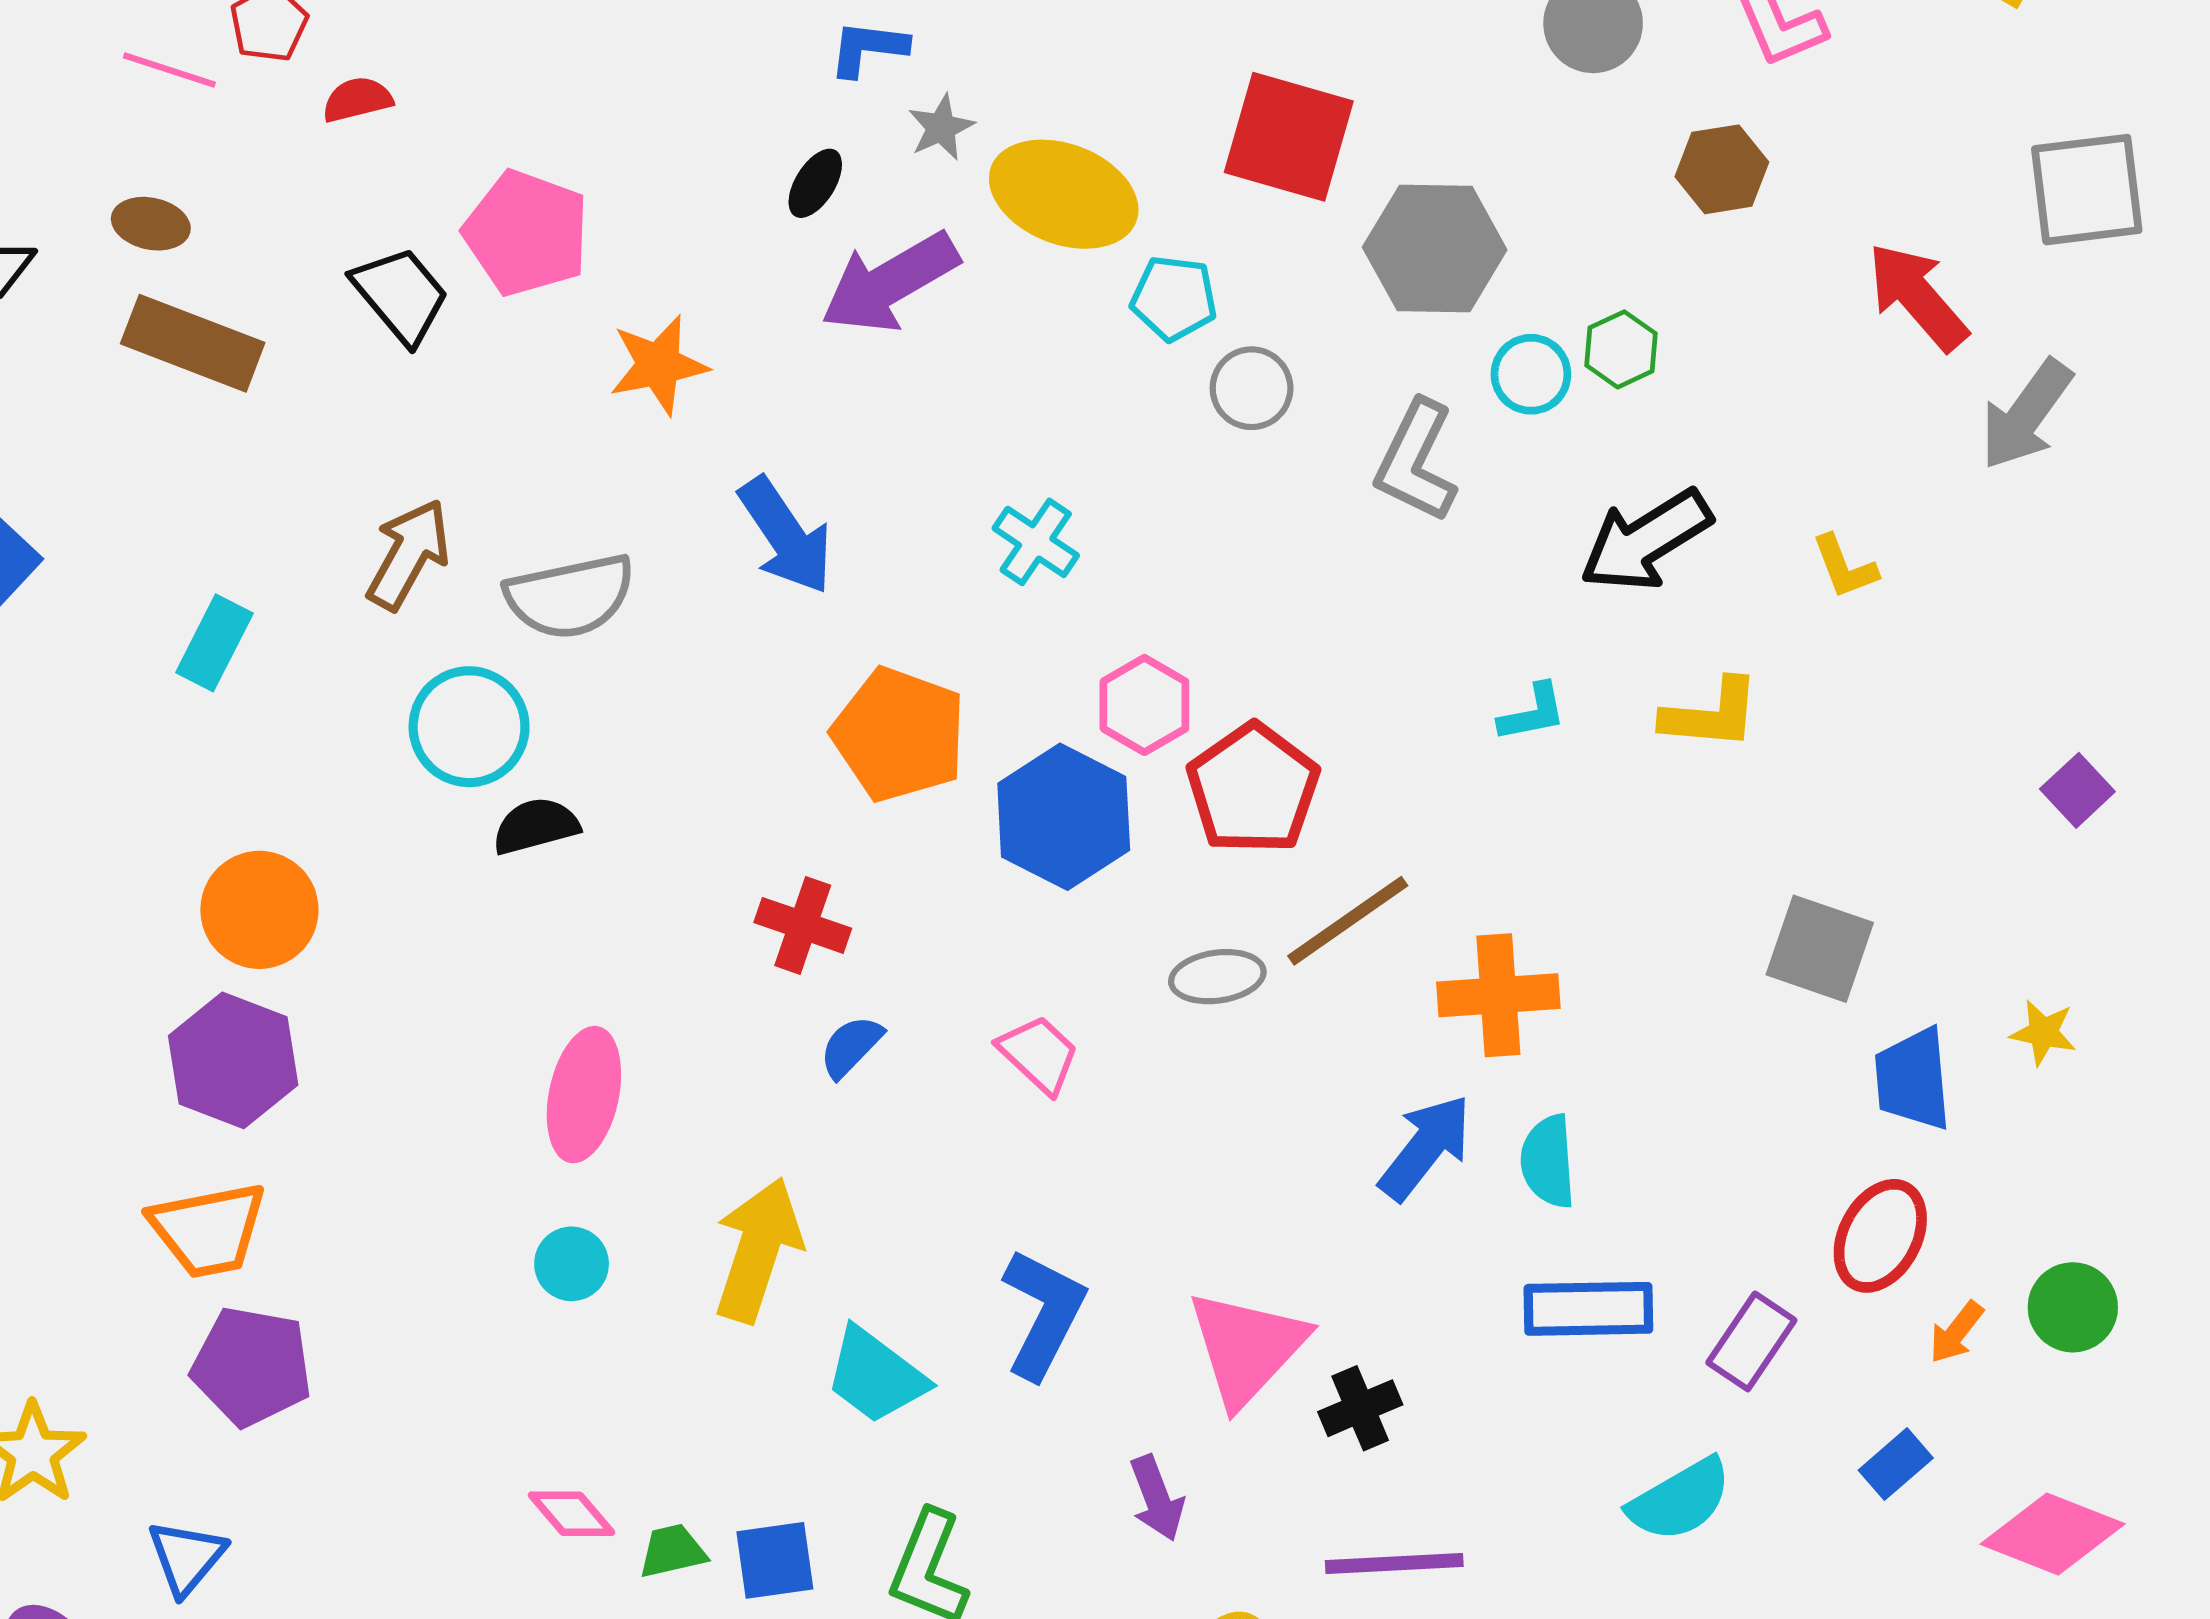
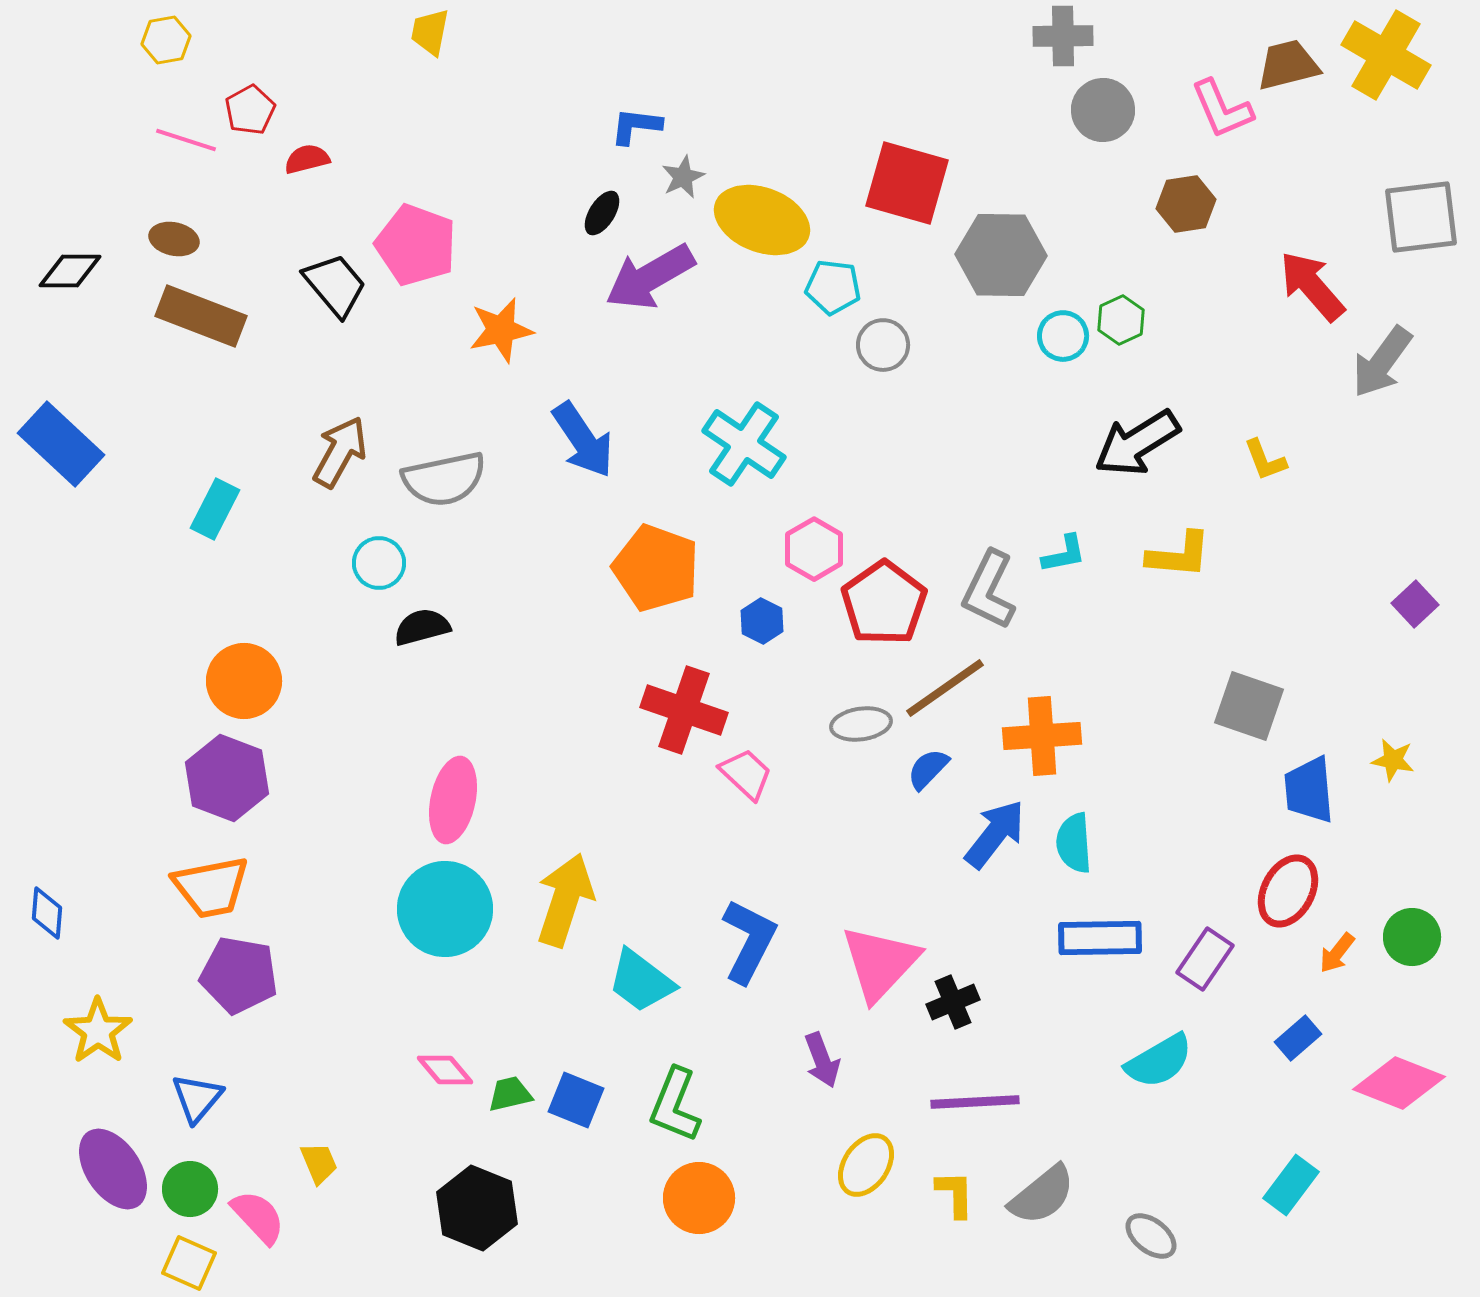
gray L-shape: (1416, 461) -> (989, 590), moved
cyan cross: (1036, 542) -> (744, 444), size x1.5
cyan circle: (469, 727) -> (379, 563), size x0.7
blue hexagon: (1064, 817) -> (762, 621), size x0.5
red cross: (803, 925) -> (684, 710), moved, size x1.4
blue semicircle: (851, 1046) -> (928, 769), moved
cyan circle: (572, 1264) -> (445, 909), size x2.0
blue square: (775, 1560) -> (576, 1100), turned 30

